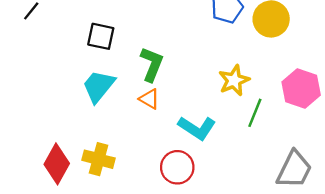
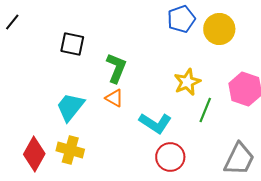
cyan trapezoid: (98, 86) -> (70, 107), moved
red circle: (177, 167) -> (170, 157), moved

